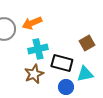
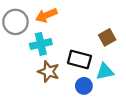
cyan cross: (38, 49) -> (41, 44), moved
brown star: (34, 74) -> (49, 72), turned -30

